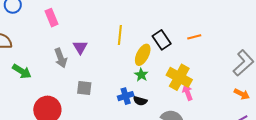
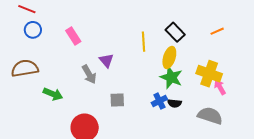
black rectangle: (162, 40) -> (175, 32), moved
green star: (141, 75) -> (171, 77), size x1.6

